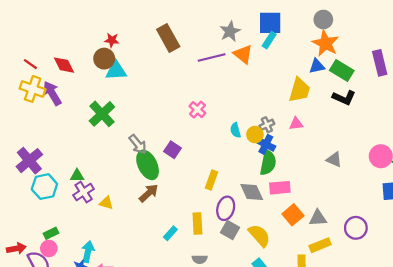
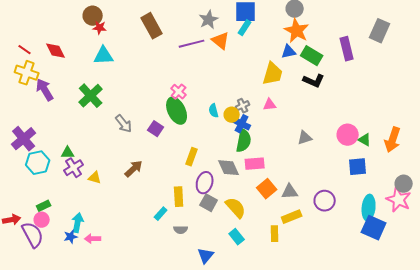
brown circle: (104, 59) -> (93, 16), moved
purple arrow: (52, 93) -> (45, 90), moved
gray triangle: (334, 159) -> (305, 138), turned -42
green ellipse: (148, 165) -> (177, 111), moved
cyan rectangle: (170, 233) -> (161, 214), moved

